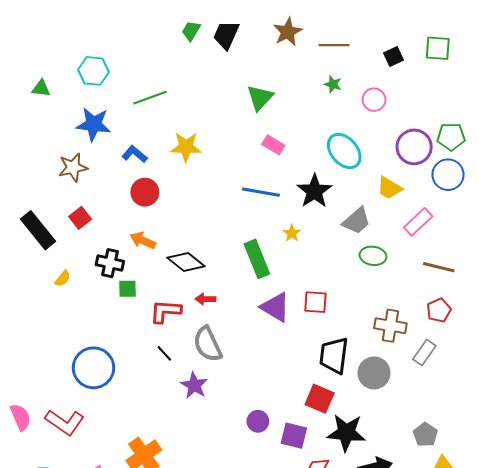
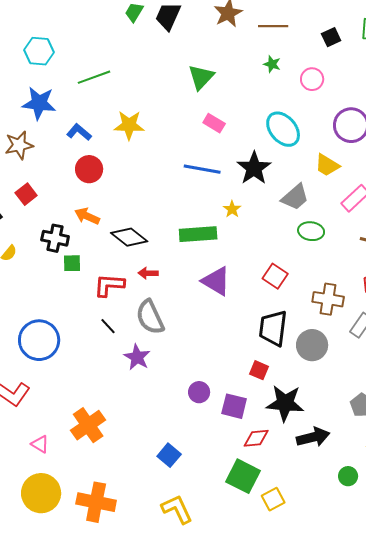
green rectangle: (257, 259) -> (198, 234), turned -72
red square: (315, 302) -> (275, 276), moved, turned 30
red square: (320, 399) -> (259, 370), size x0.7

